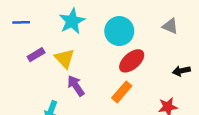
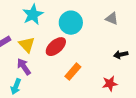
red ellipse: (132, 61) -> (56, 47), moved
purple arrow: (76, 86) -> (24, 67), moved

